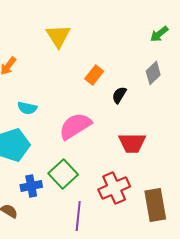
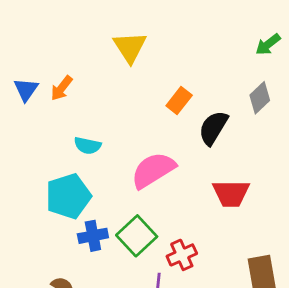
black semicircle: (119, 95) -> (213, 128), size x1.5
blue cross: (31, 186) -> (93, 236), moved
red cross: (114, 188) -> (182, 255), moved, size x0.7

